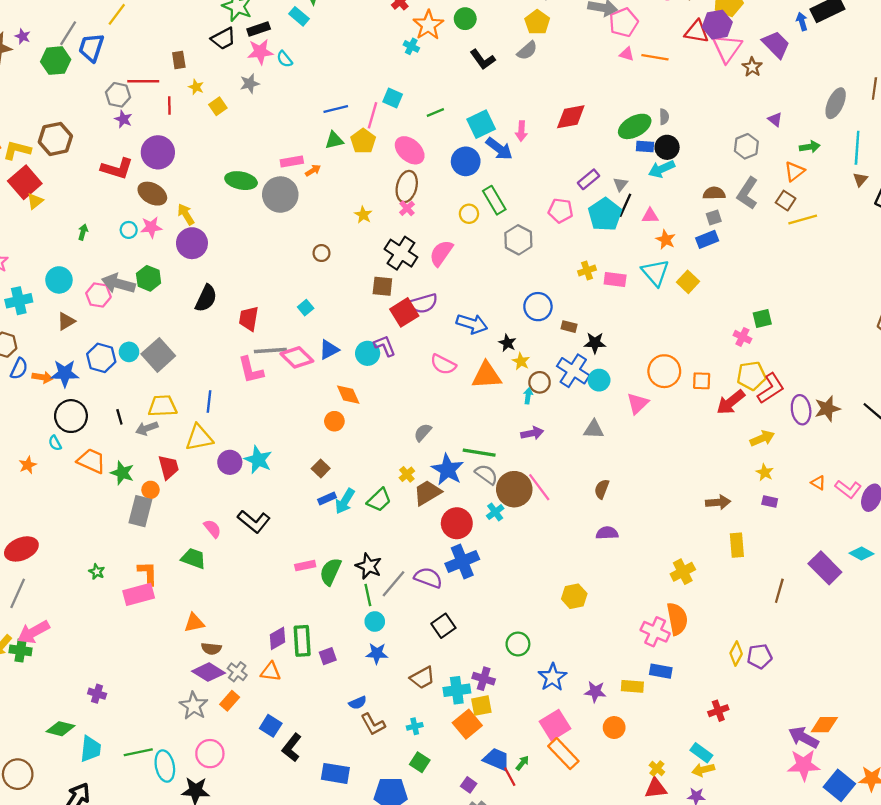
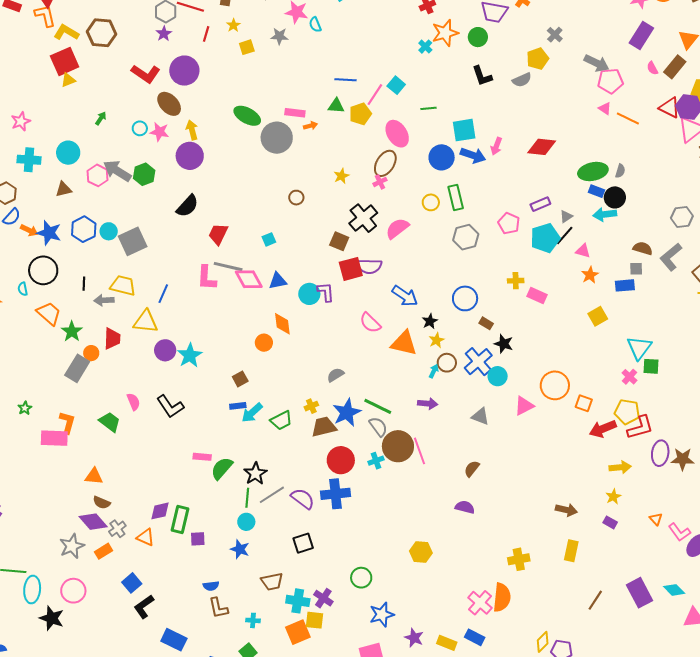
blue arrow: (499, 149) -> (473, 155), turned -35
cyan triangle: (655, 273) -> (639, 348), moved

